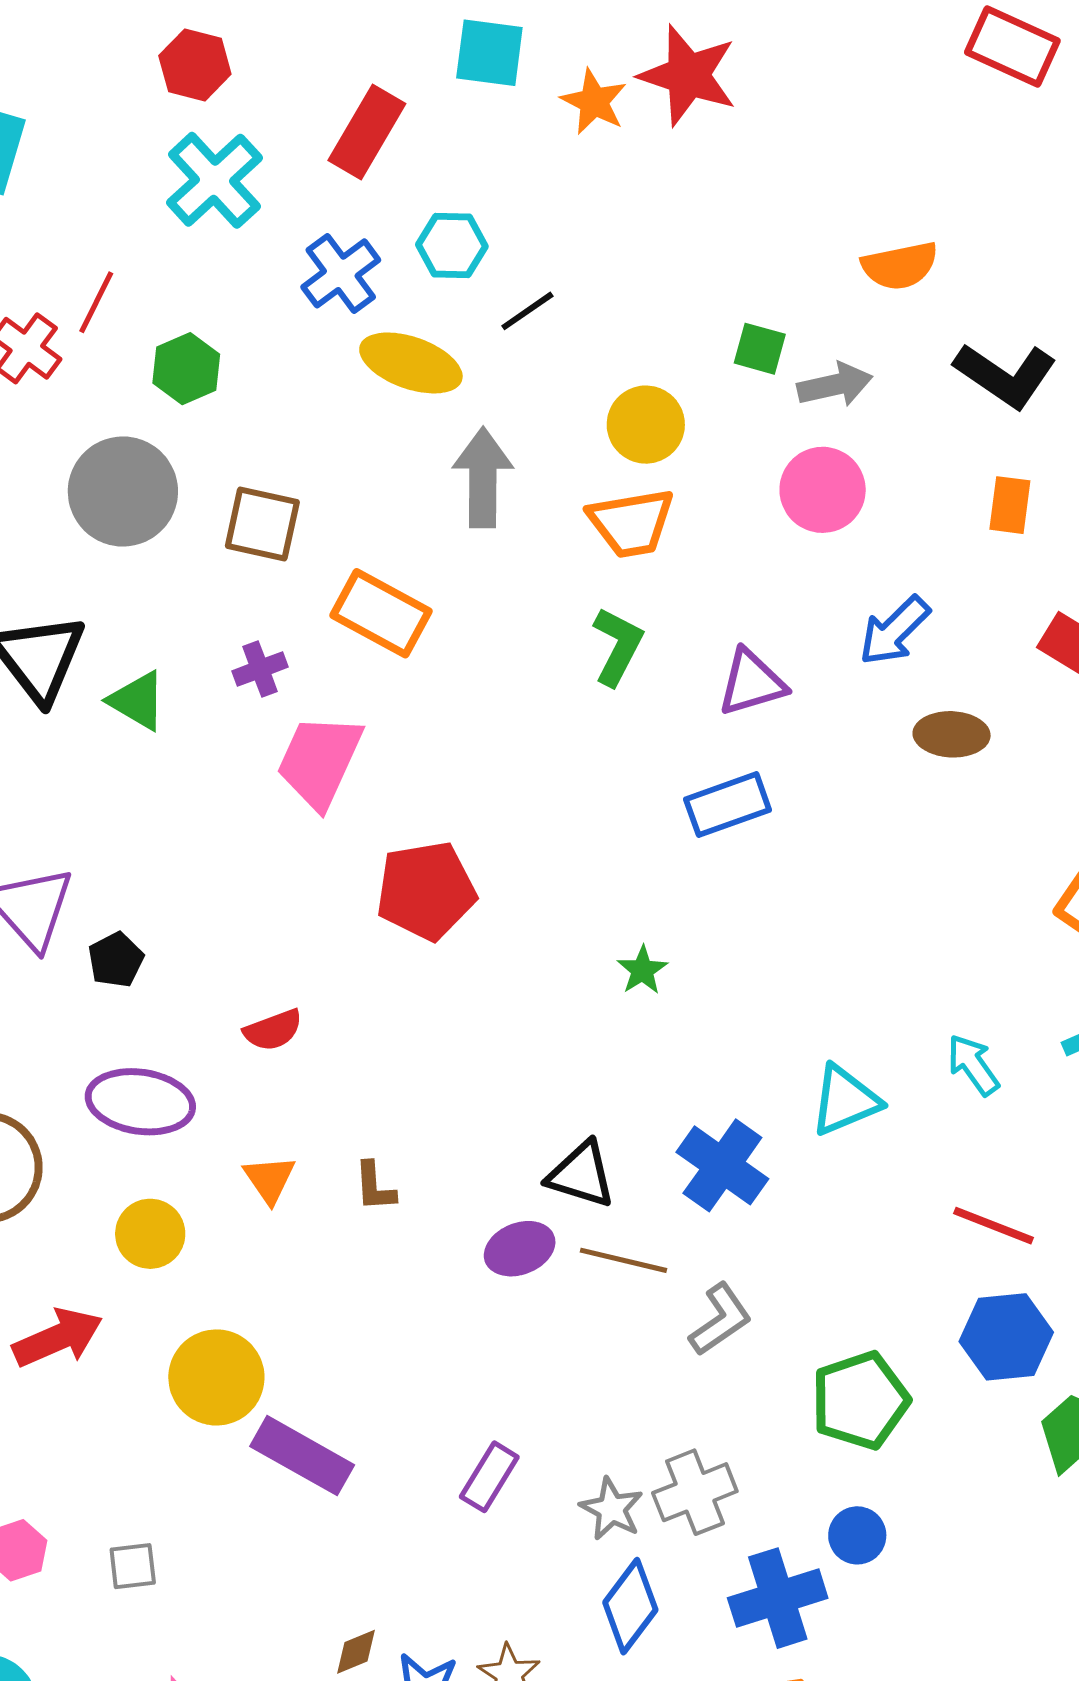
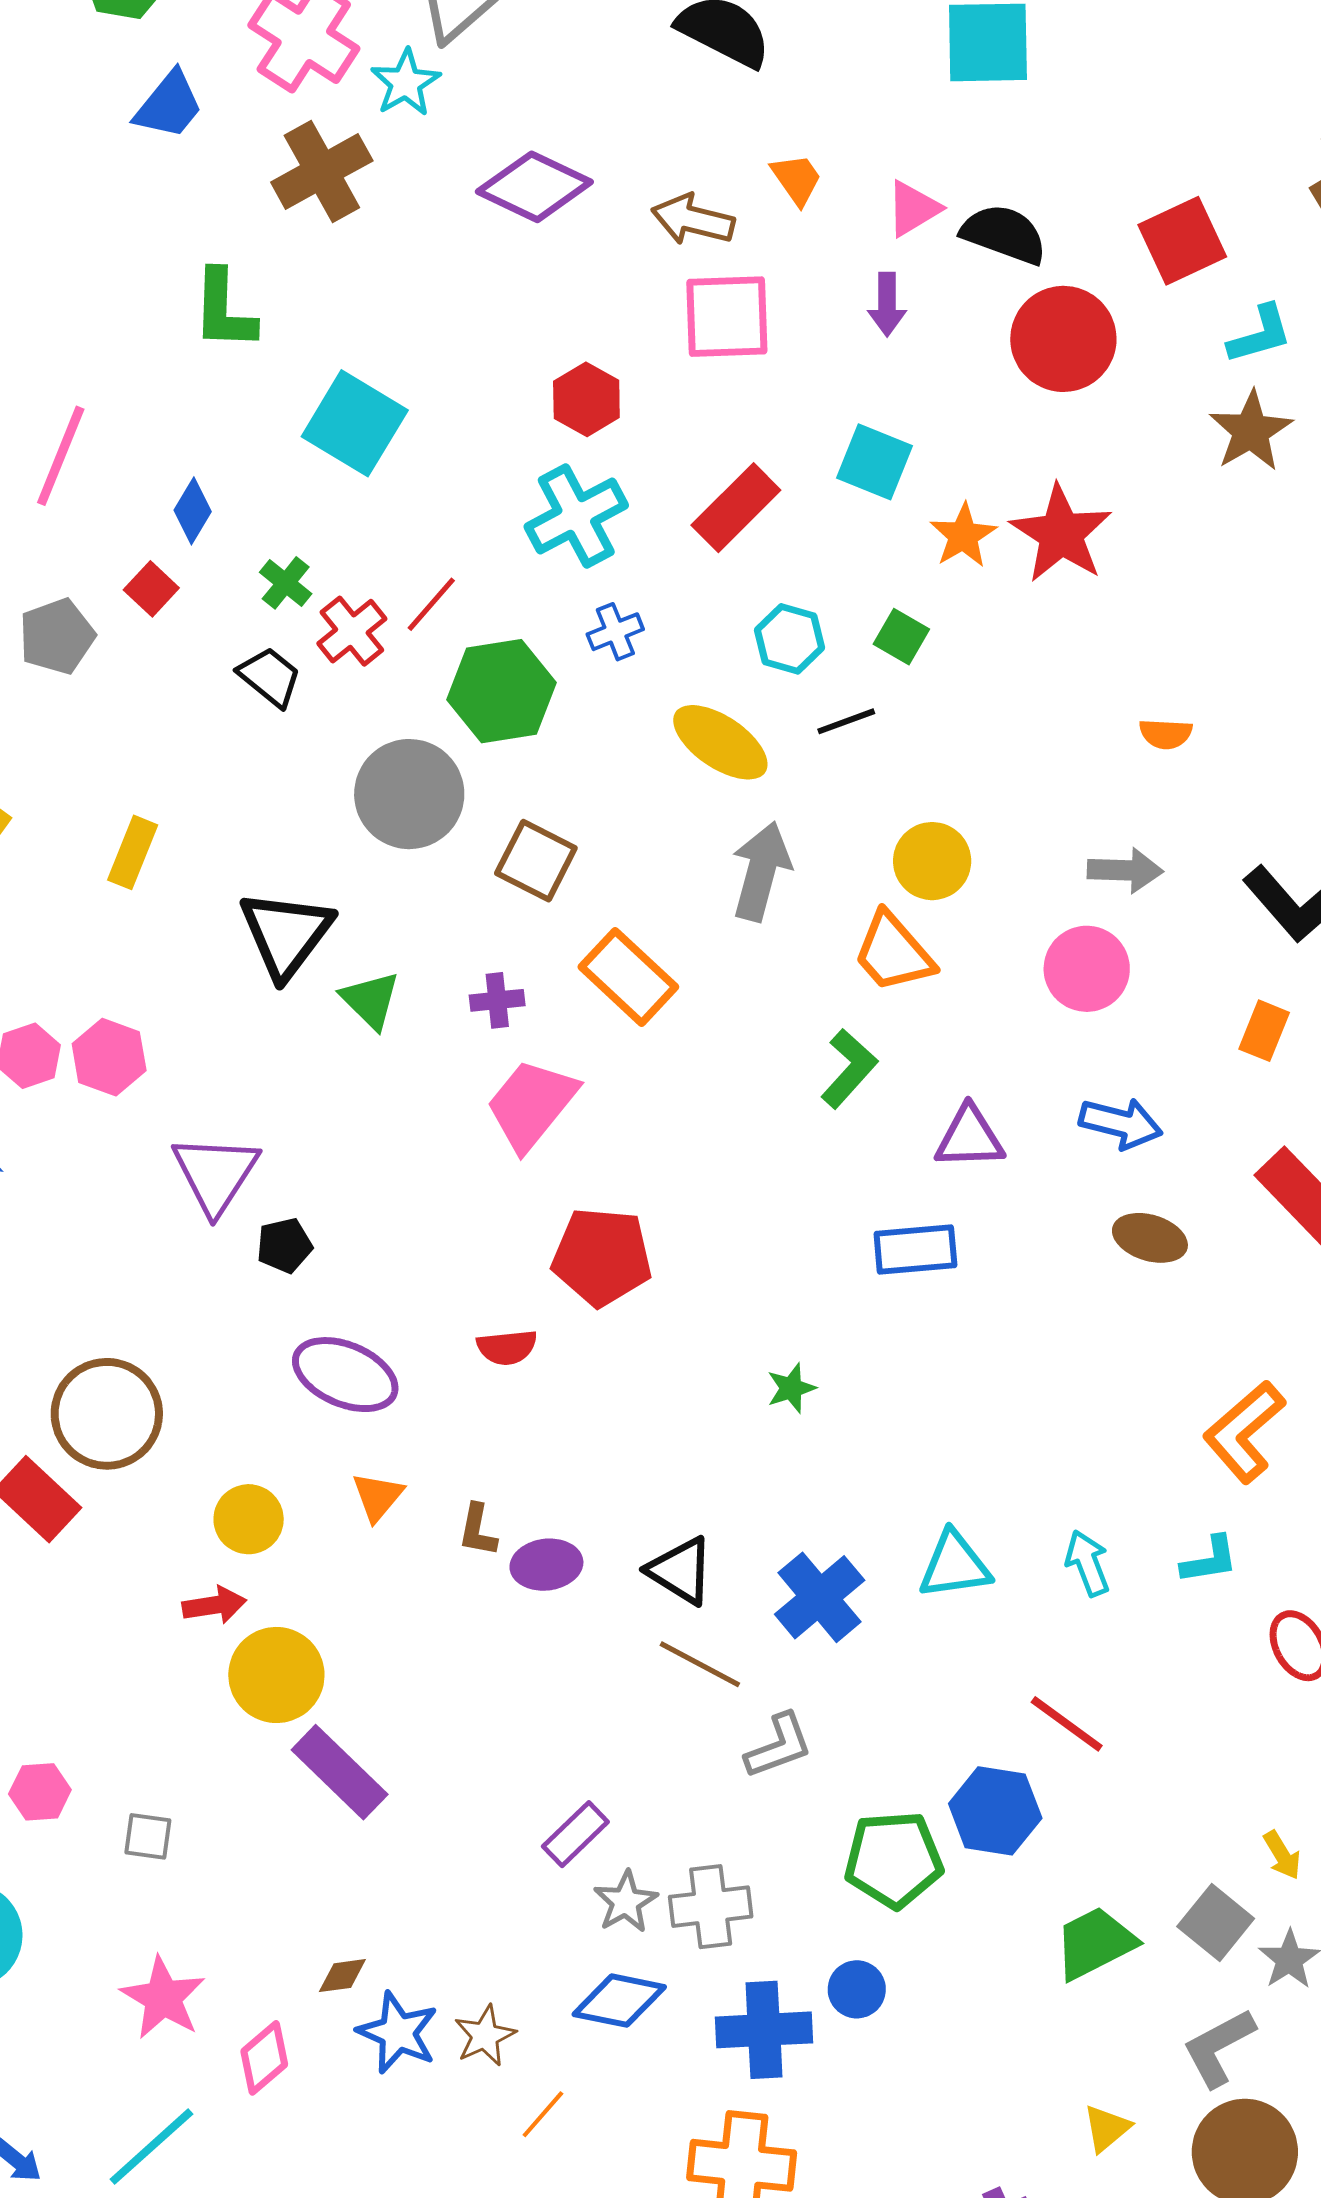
orange semicircle: (900, 266) -> (1166, 734), moved, size x0.7
blue cross: (341, 273) -> (615, 632), moved, size x0.7
green square: (760, 349) -> (901, 637), moved
green hexagon: (186, 369) -> (502, 691), size x1.5
orange trapezoid: (631, 523) -> (893, 953), turned 44
blue arrow: (894, 631) -> (1121, 1123), turned -136
red semicircle: (273, 1030) -> (507, 1347), moved
purple ellipse: (140, 1102) -> (345, 1375), moved
purple ellipse: (520, 1249) -> (546, 1565), moved
blue hexagon: (1006, 1337) -> (995, 1811), moved
red arrow: (58, 1338) -> (214, 1605), moved, size x0.7
purple rectangle: (489, 1477) -> (575, 1834), moved
blue diamond: (630, 1606) -> (619, 2001), turned 50

